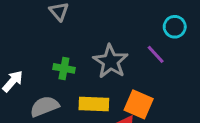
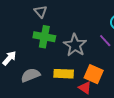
green cross: (64, 68) -> (44, 37), moved, size x1.5

